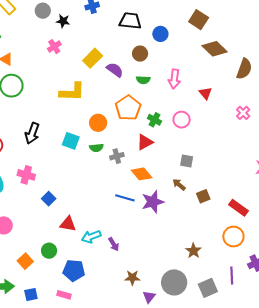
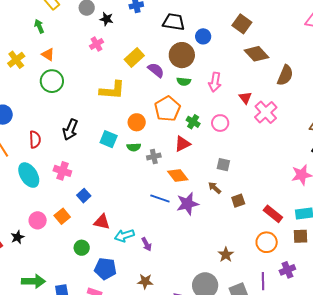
brown circle: (140, 54) -> (182, 55), size x1.6
pink cross: (243, 113) -> (266, 112), moved, size x1.6
orange square: (25, 261) -> (62, 216), moved
brown star: (132, 278) -> (145, 281), moved

